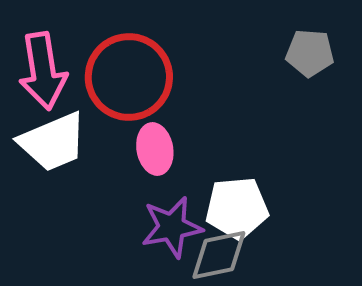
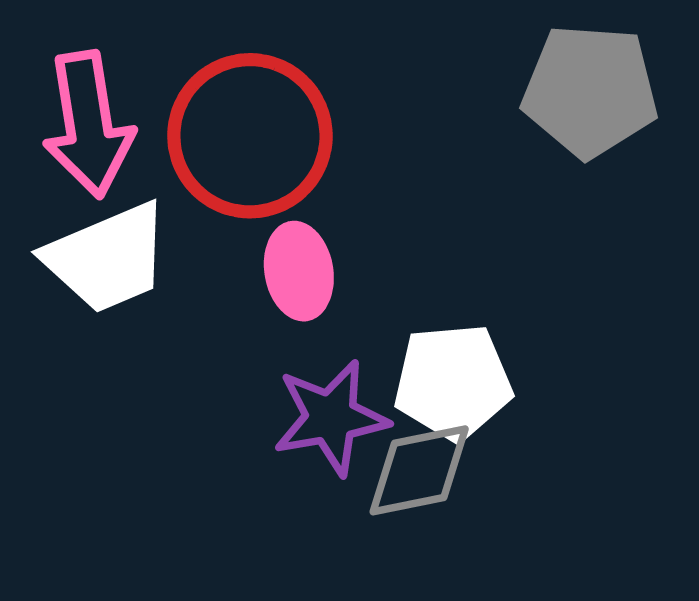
gray pentagon: (310, 53) -> (590, 91), size x1.5

